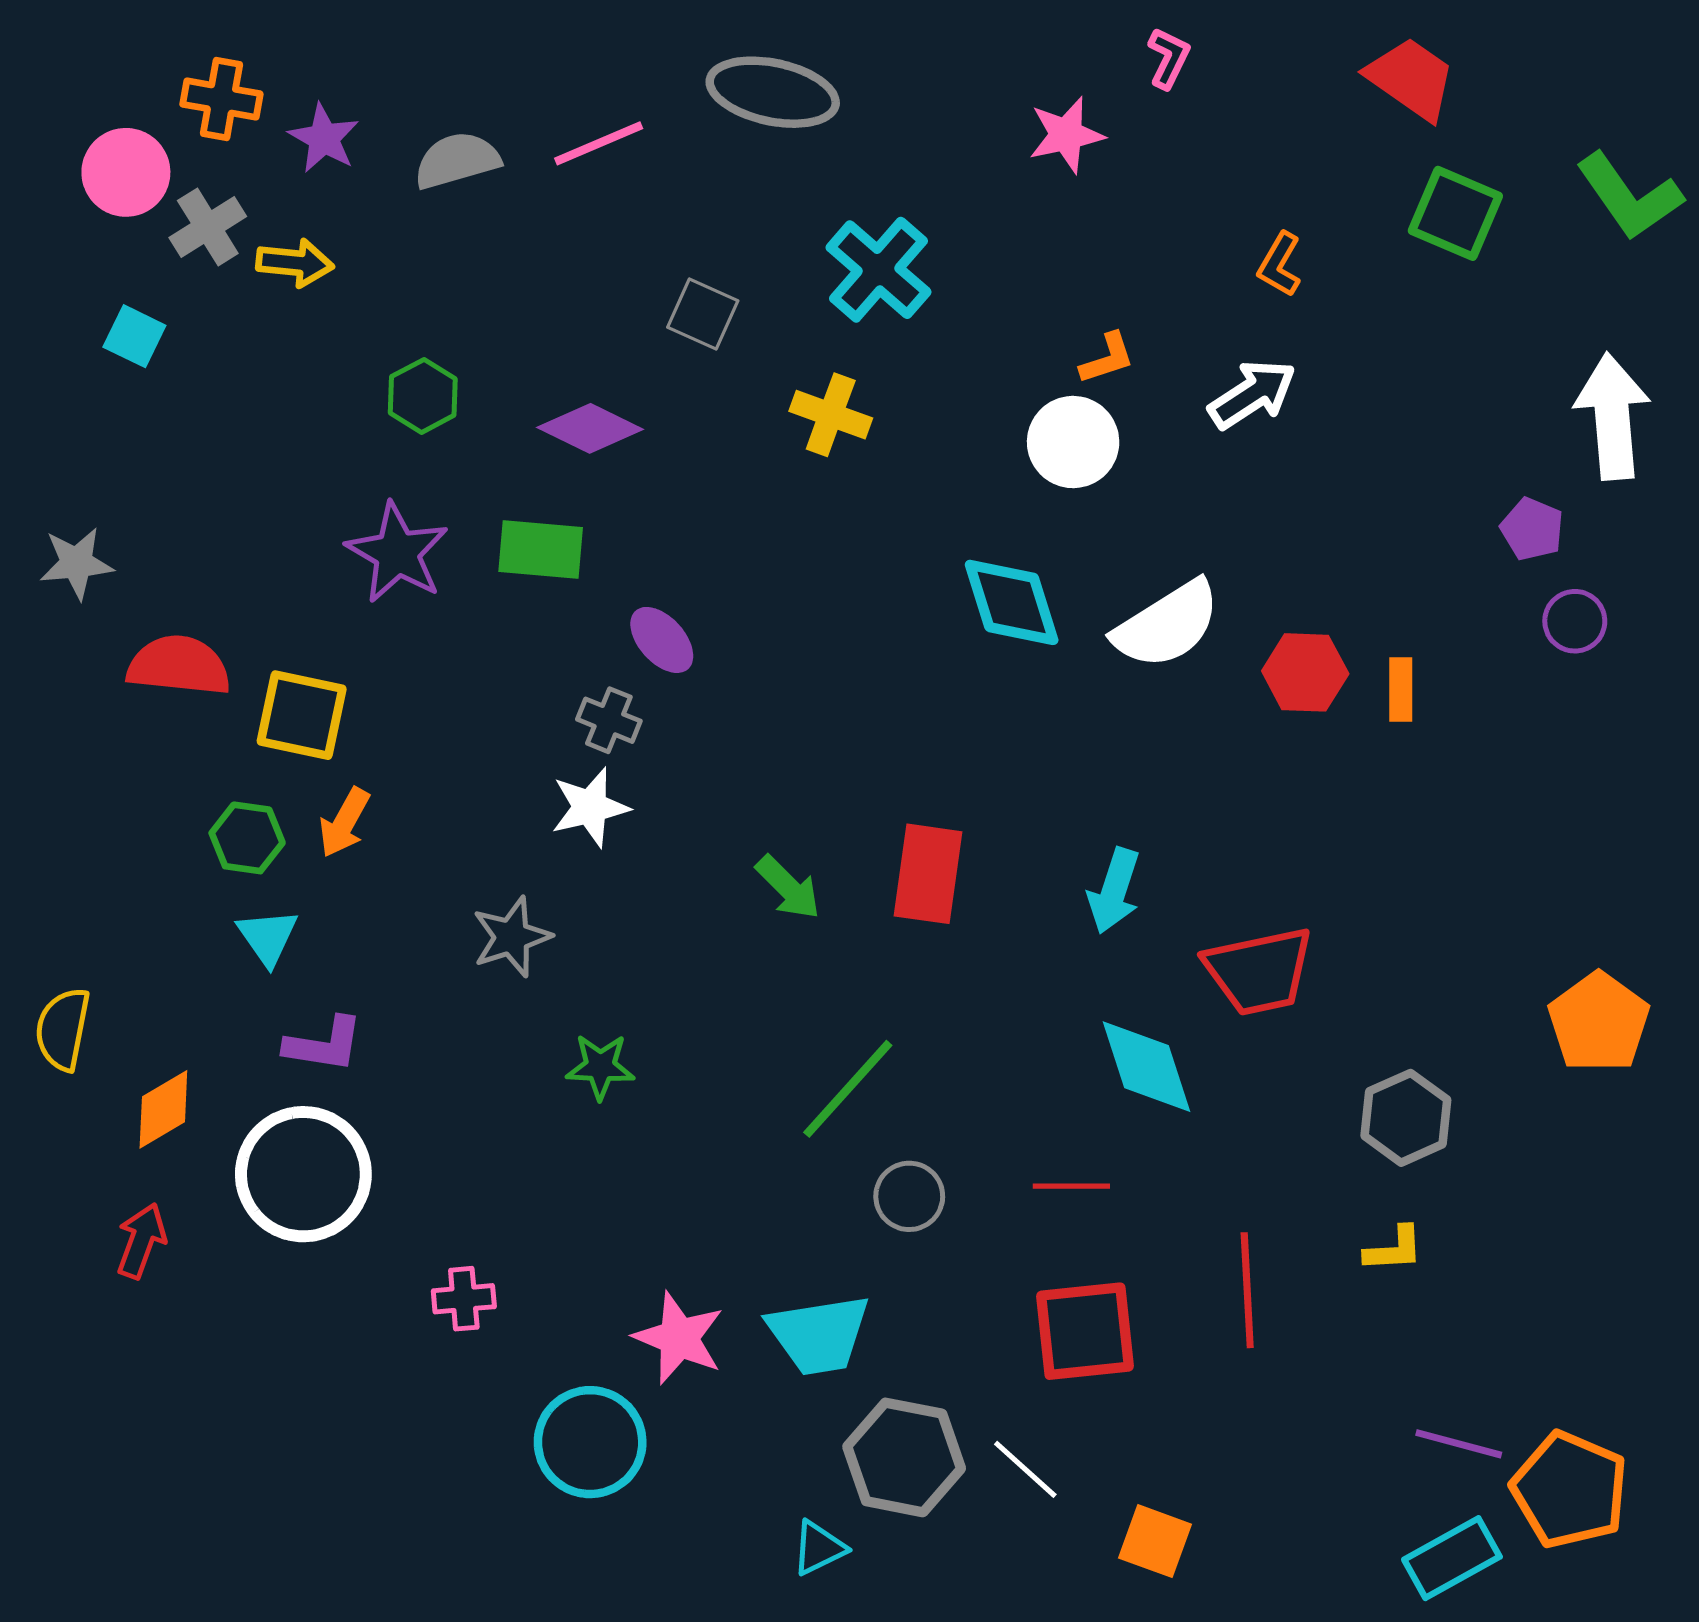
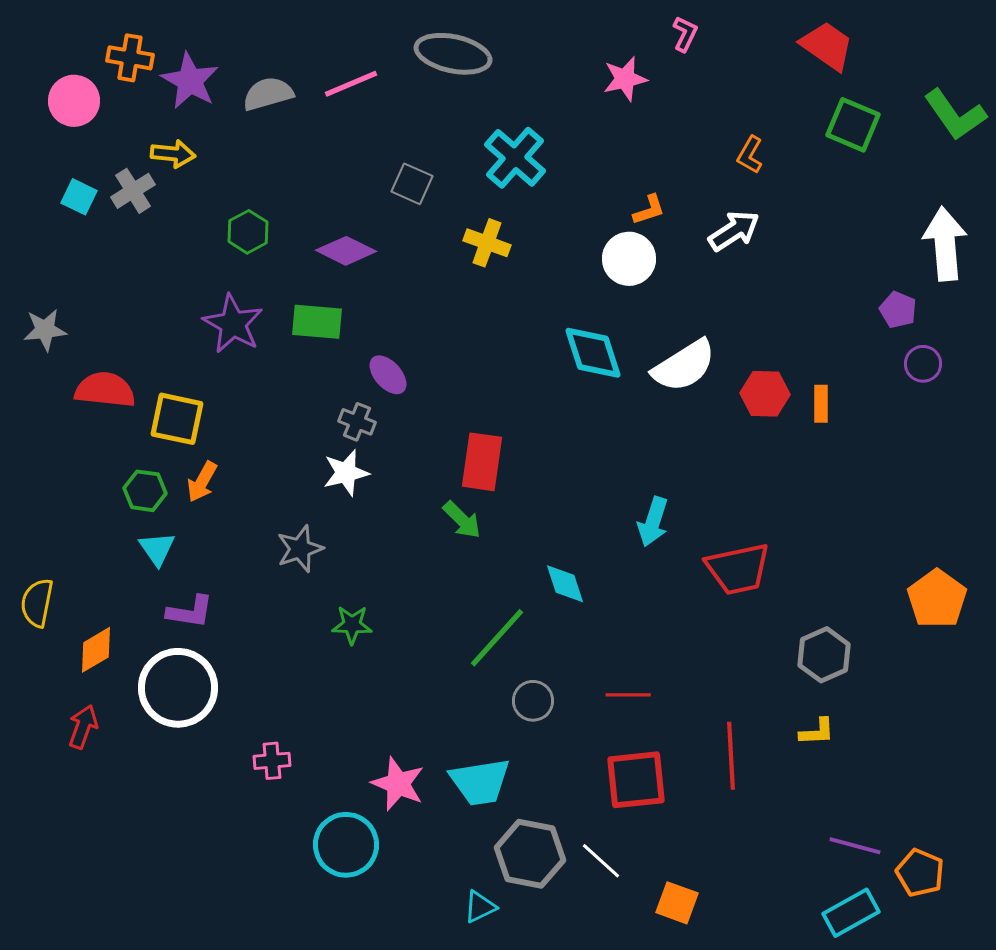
purple star: (324, 138) -> (190, 81), size x1.4
gray cross: (208, 227) -> (133, 191), moved
red rectangle: (928, 874) -> (482, 462), moved
cyan diamond: (1146, 1067) -> (565, 584), moved, size x0.7
orange pentagon: (1570, 1490) -> (920, 873), size x0.7

